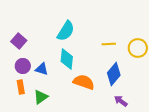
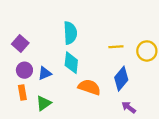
cyan semicircle: (66, 31) -> (70, 33), turned -35
blue triangle: (42, 69) -> (45, 73), turned -40

